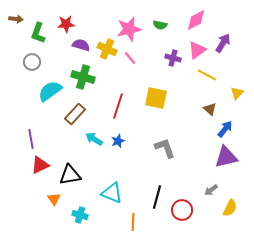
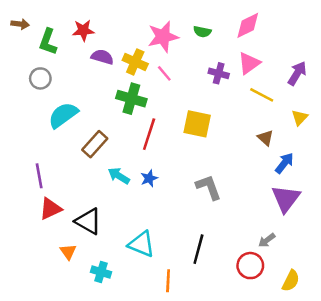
purple arrow: (223, 43) -> (297, 73), moved
green cross: (83, 77) -> (131, 99), moved
purple triangle: (226, 157) -> (286, 199), turned -40
black triangle: (70, 175) -> (88, 221), turned 40
yellow semicircle: (230, 208) -> (291, 281), moved
red circle: (182, 210) -> (250, 266), moved

